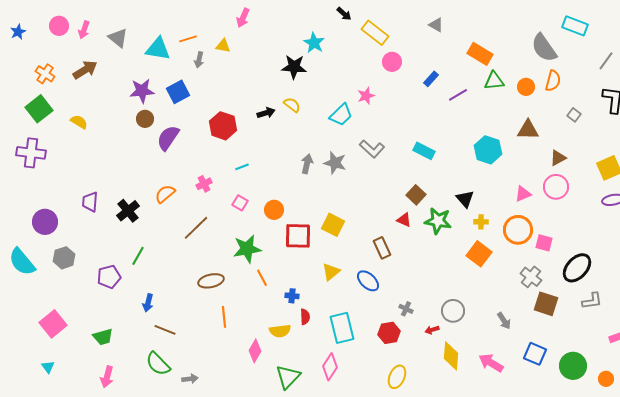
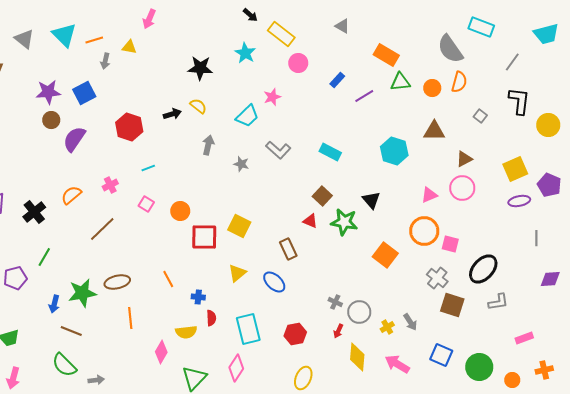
cyan star: (314, 43) -> (245, 53), moved
cyan triangle: (158, 49) -> (64, 35), moved, turned 36
gray star: (335, 163) -> (241, 164), size x0.7
gray arrow: (307, 164) -> (208, 145), moved
yellow cross: (481, 222) -> (387, 327), moved, turned -32
green star: (247, 249) -> (82, 293), moved
gray cross: (406, 309) -> (335, 302), moved
red arrow: (432, 330) -> (338, 331), turned -48

